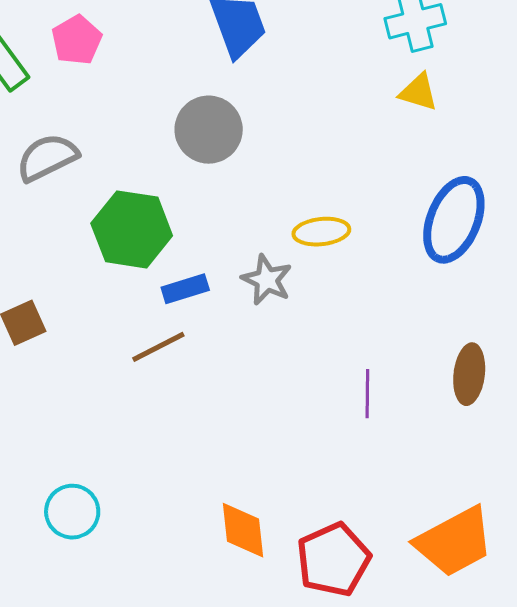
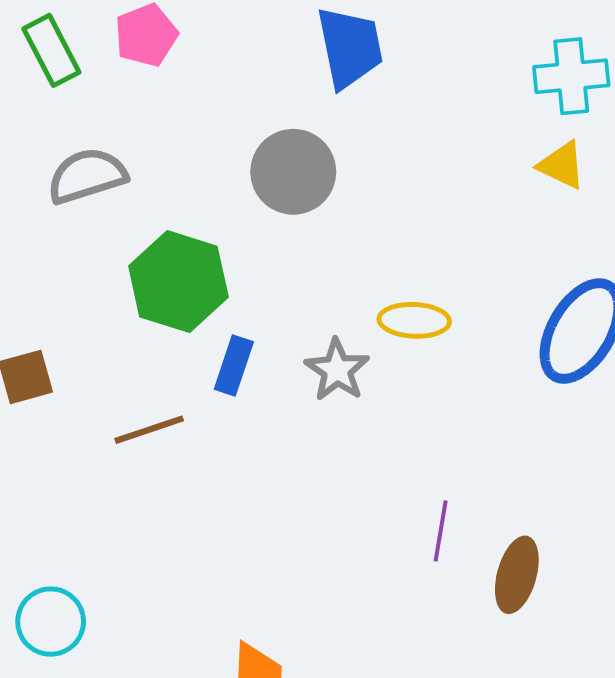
blue rectangle: (185, 289) -> (234, 366), turned -63
brown line: (158, 347) -> (149, 430), moved
brown ellipse: (469, 374) -> (517, 575), moved

